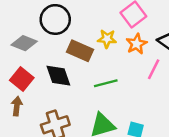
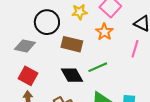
yellow star: (107, 39) -> (80, 12), moved
orange star: (137, 44) -> (104, 32), moved
black diamond: (58, 76) -> (72, 75), moved

